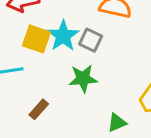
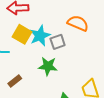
gray square: (91, 40) -> (58, 42), turned 35

